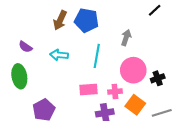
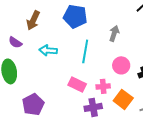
brown arrow: (60, 20) -> (33, 20), moved
pink circle: (133, 70) -> (121, 65), size x0.7
pink rectangle: (88, 90) -> (77, 84), turned 30

